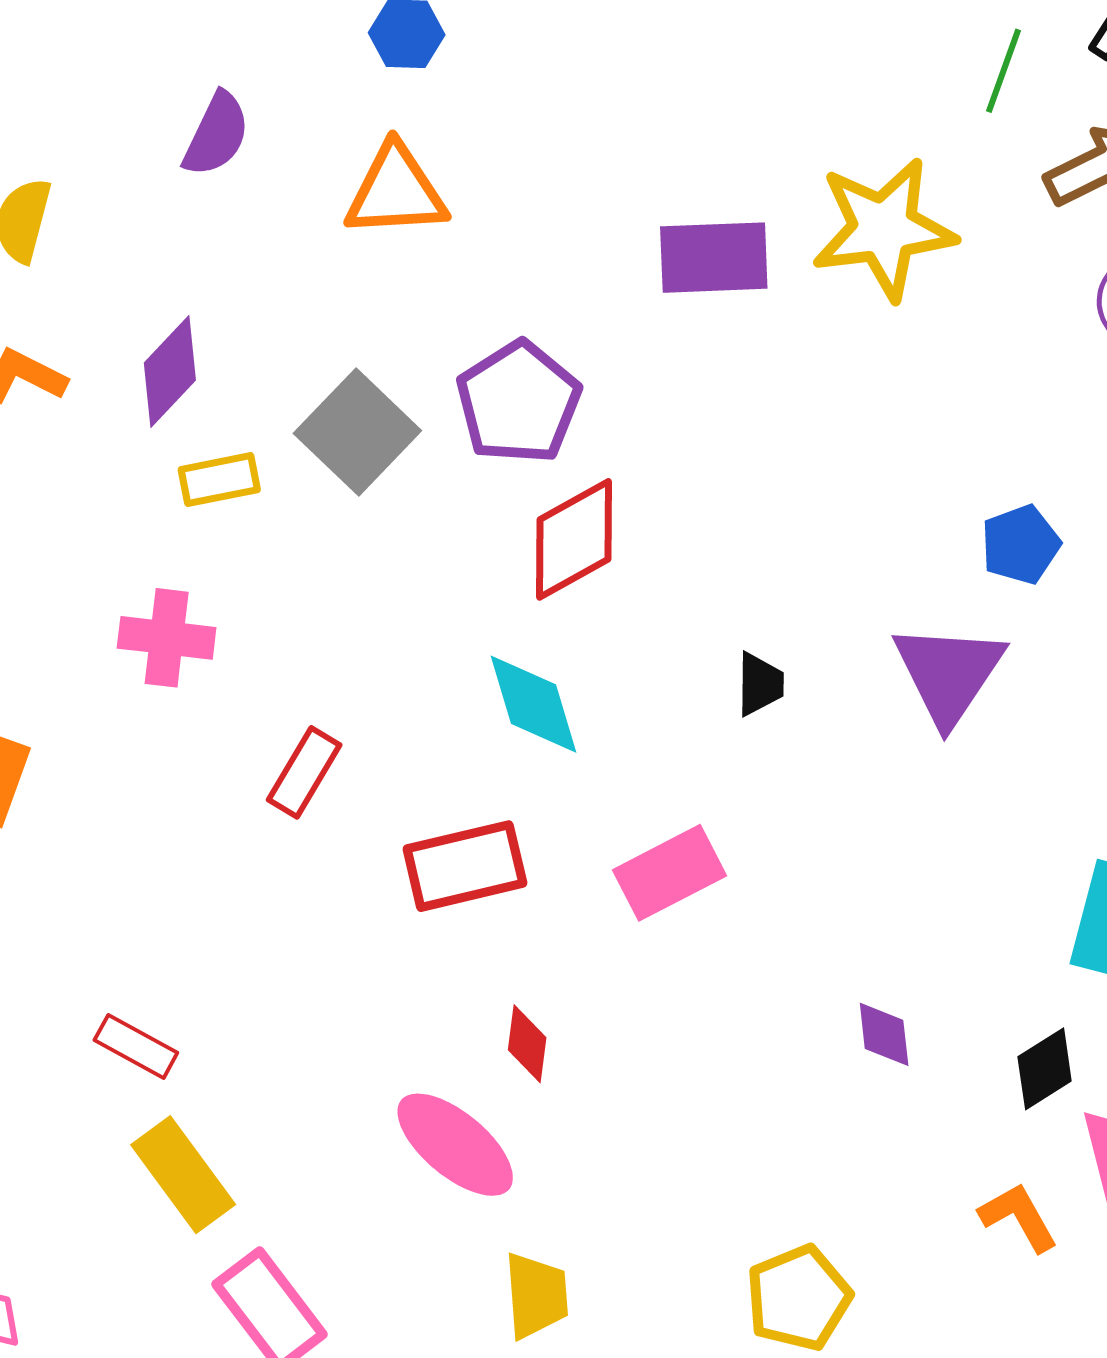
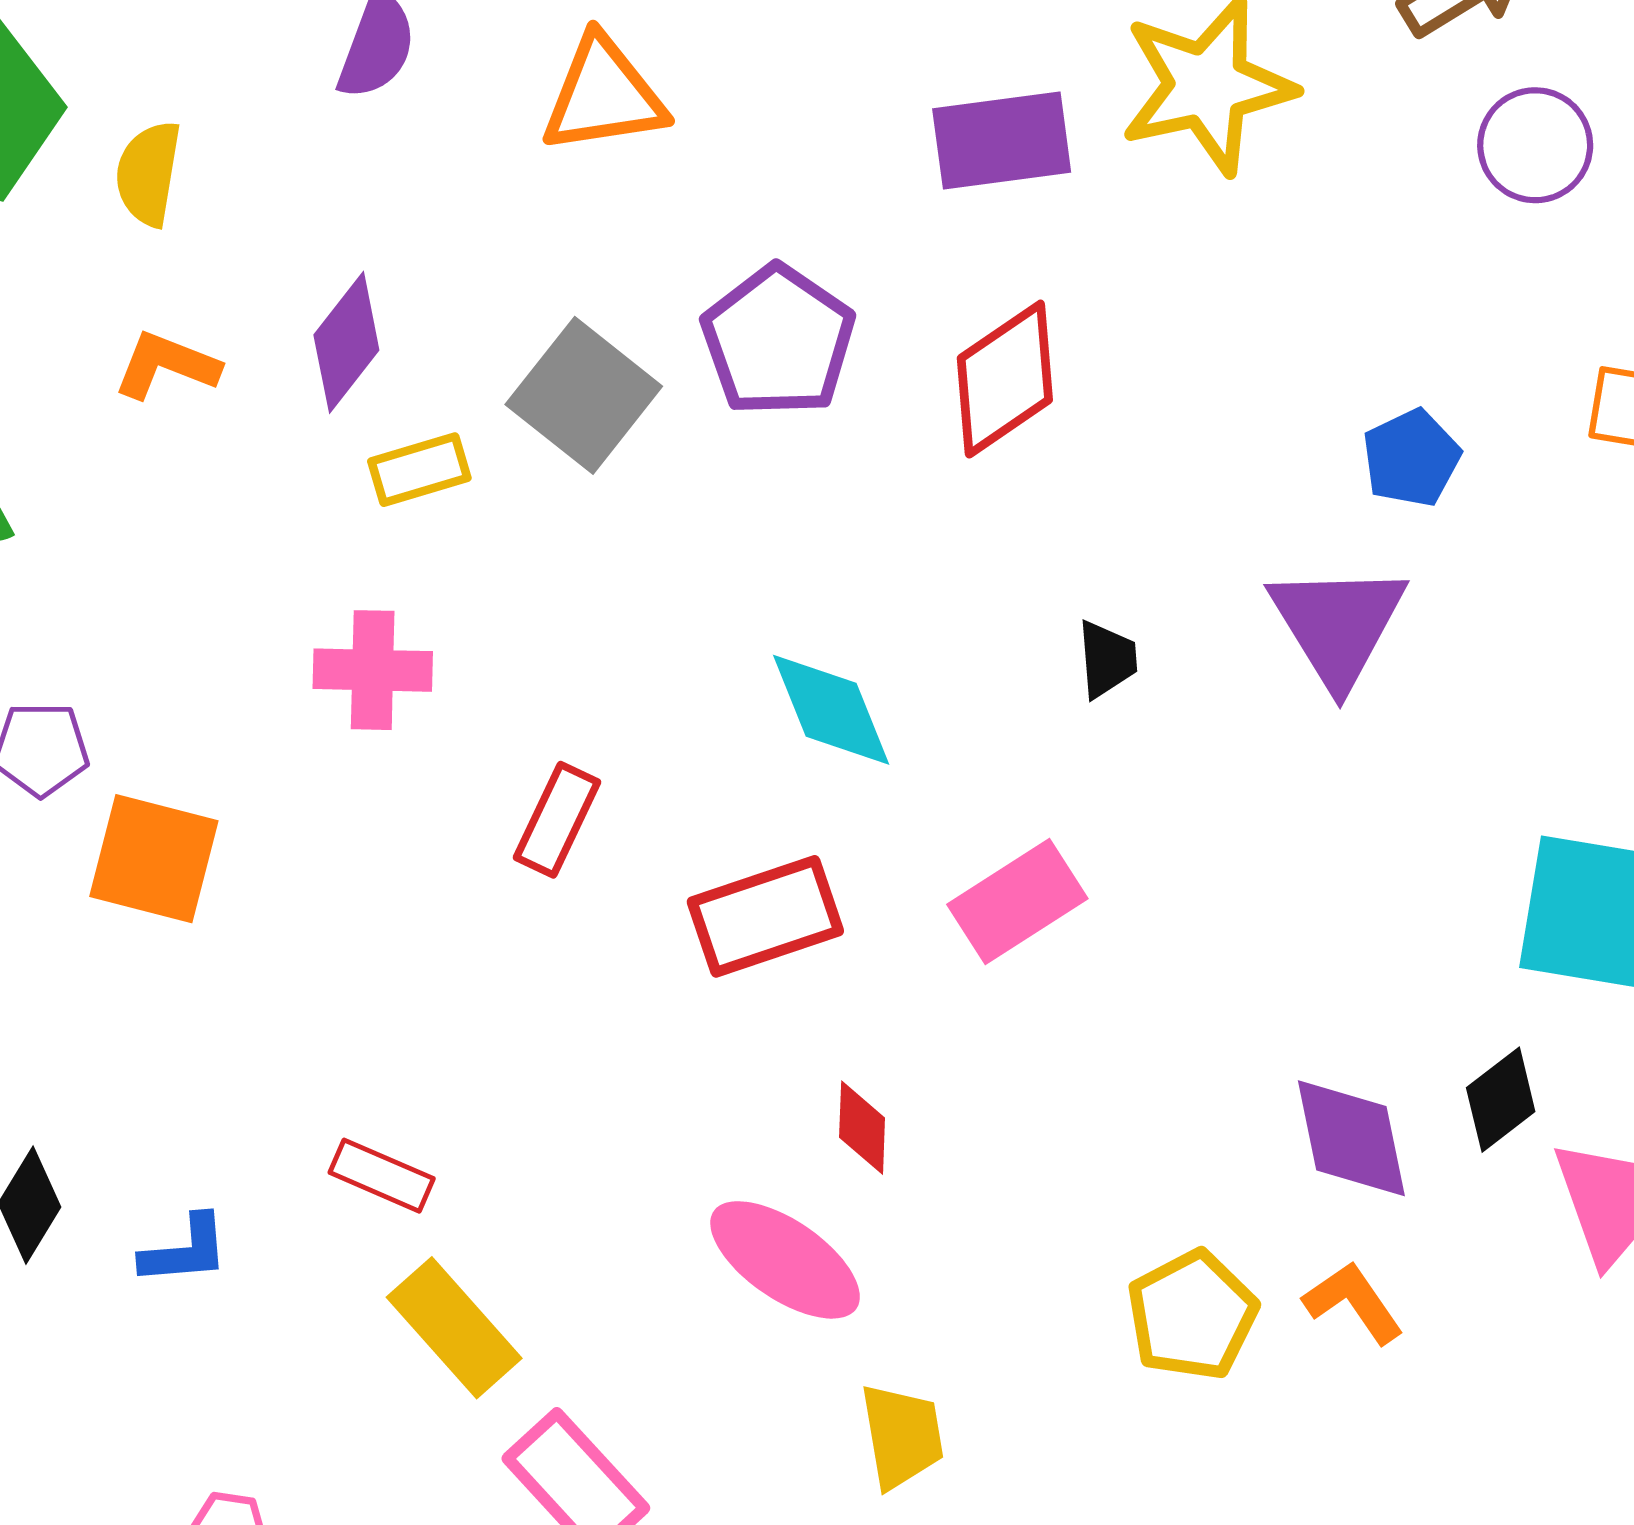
red diamond: (574, 539) -> (1005, 379), moved
purple diamond: (884, 1034) -> (1351, 1138), moved, size x1.6
orange L-shape: (1019, 1217) -> (1353, 1302), moved
yellow pentagon: (799, 1298) -> (1192, 1315), moved

